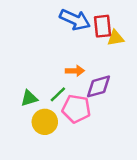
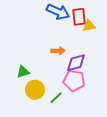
green line: (58, 94) -> (56, 98), moved
pink pentagon: (76, 109) -> (74, 81), moved

